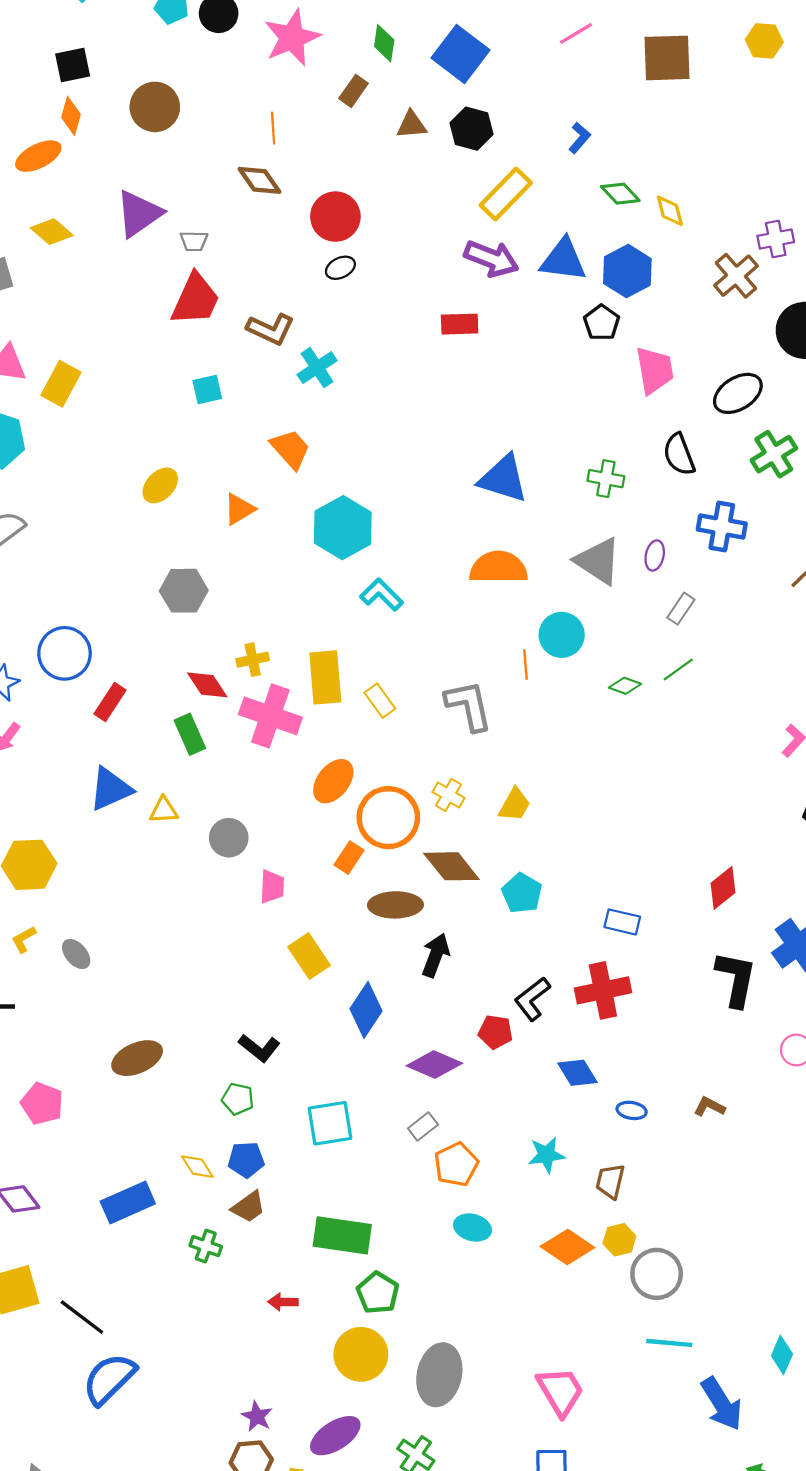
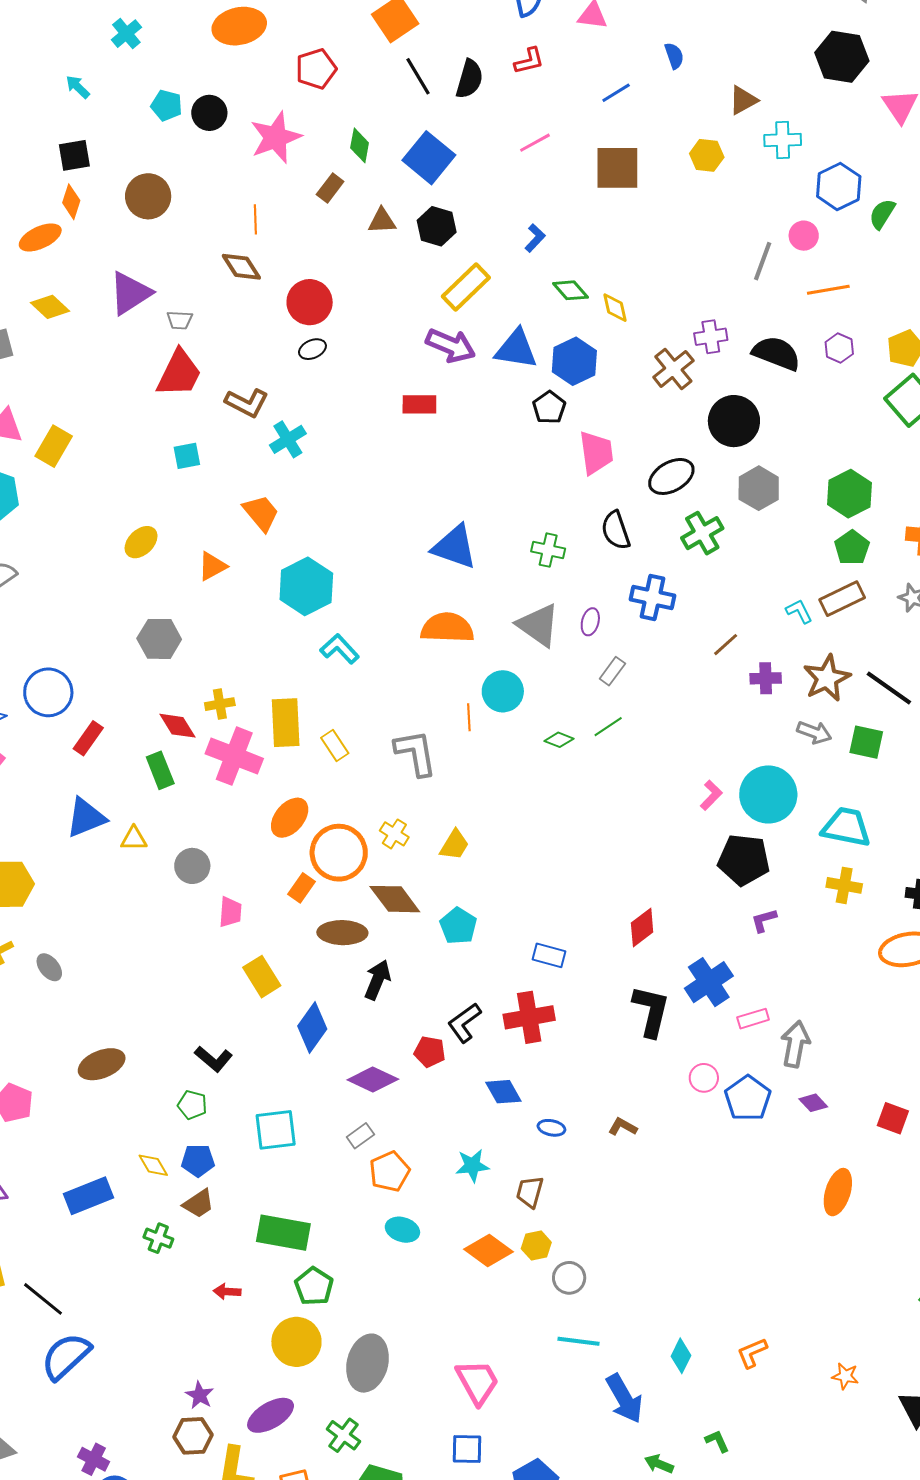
gray circle: (657, 1274) -> (569, 1278), size x0.7

